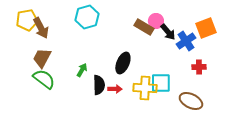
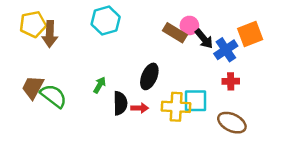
brown arrow: (41, 28) -> (50, 34), turned 30
brown trapezoid: (42, 58) -> (33, 87), moved
red cross: (199, 67) -> (231, 81), moved

